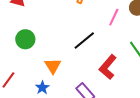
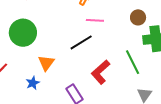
pink line: (114, 17) -> (95, 20), moved, turned 60
green circle: (25, 39) -> (23, 33), size x1.4

